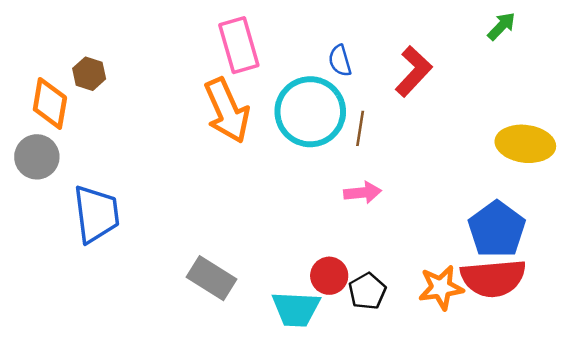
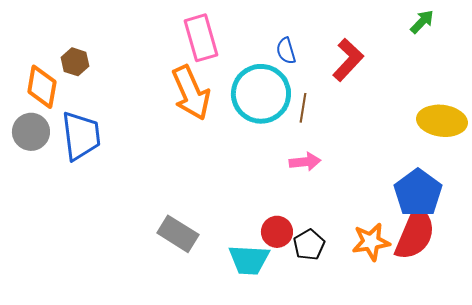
blue trapezoid: (96, 214) -> (81, 136), moved
red semicircle: (493, 278) -> (415, 234), turned -62

